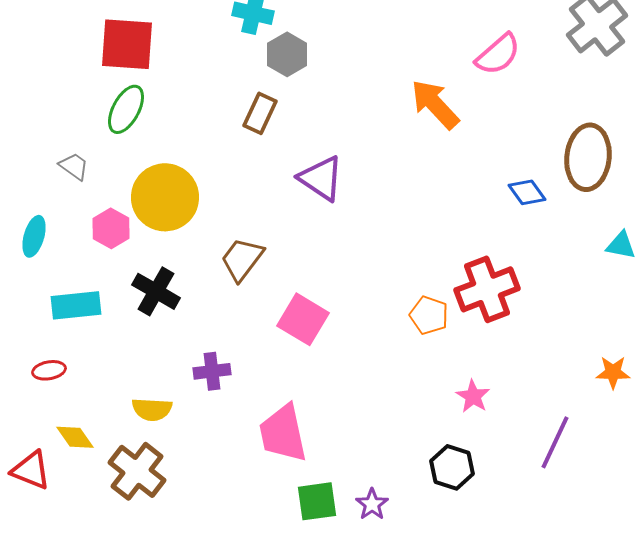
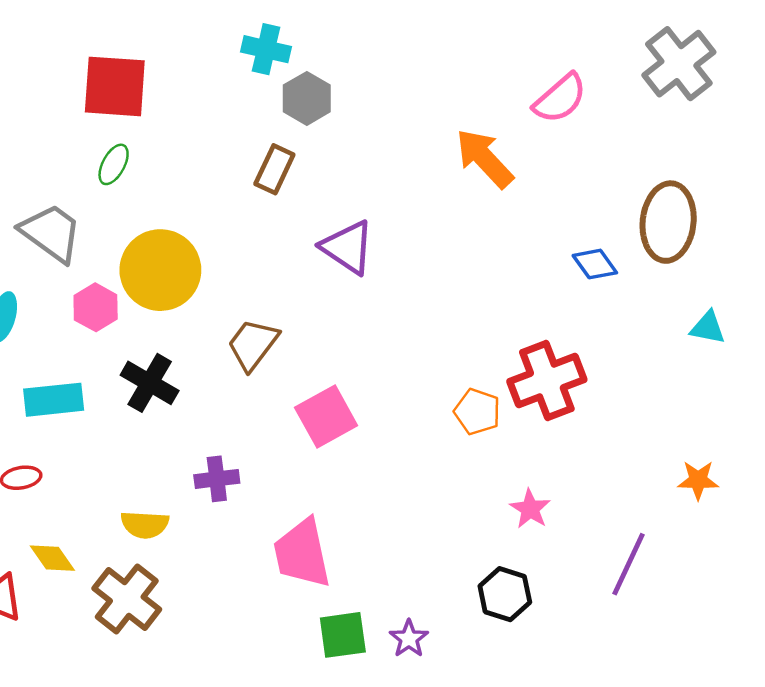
green ellipse: (126, 109) -> (114, 164), size x0.7
gray trapezoid: (74, 166) -> (51, 233), size x1.8
pink square: (303, 319) -> (326, 417), turned 30

